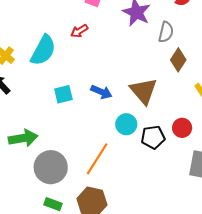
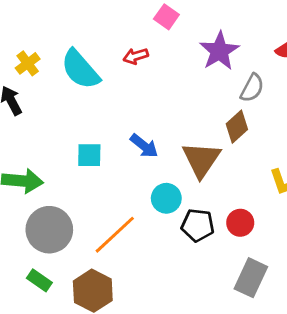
cyan semicircle: (43, 50) -> (80, 69), turned 96
brown diamond: (178, 60) -> (237, 127), moved
cyan square: (63, 94) -> (89, 155), moved

